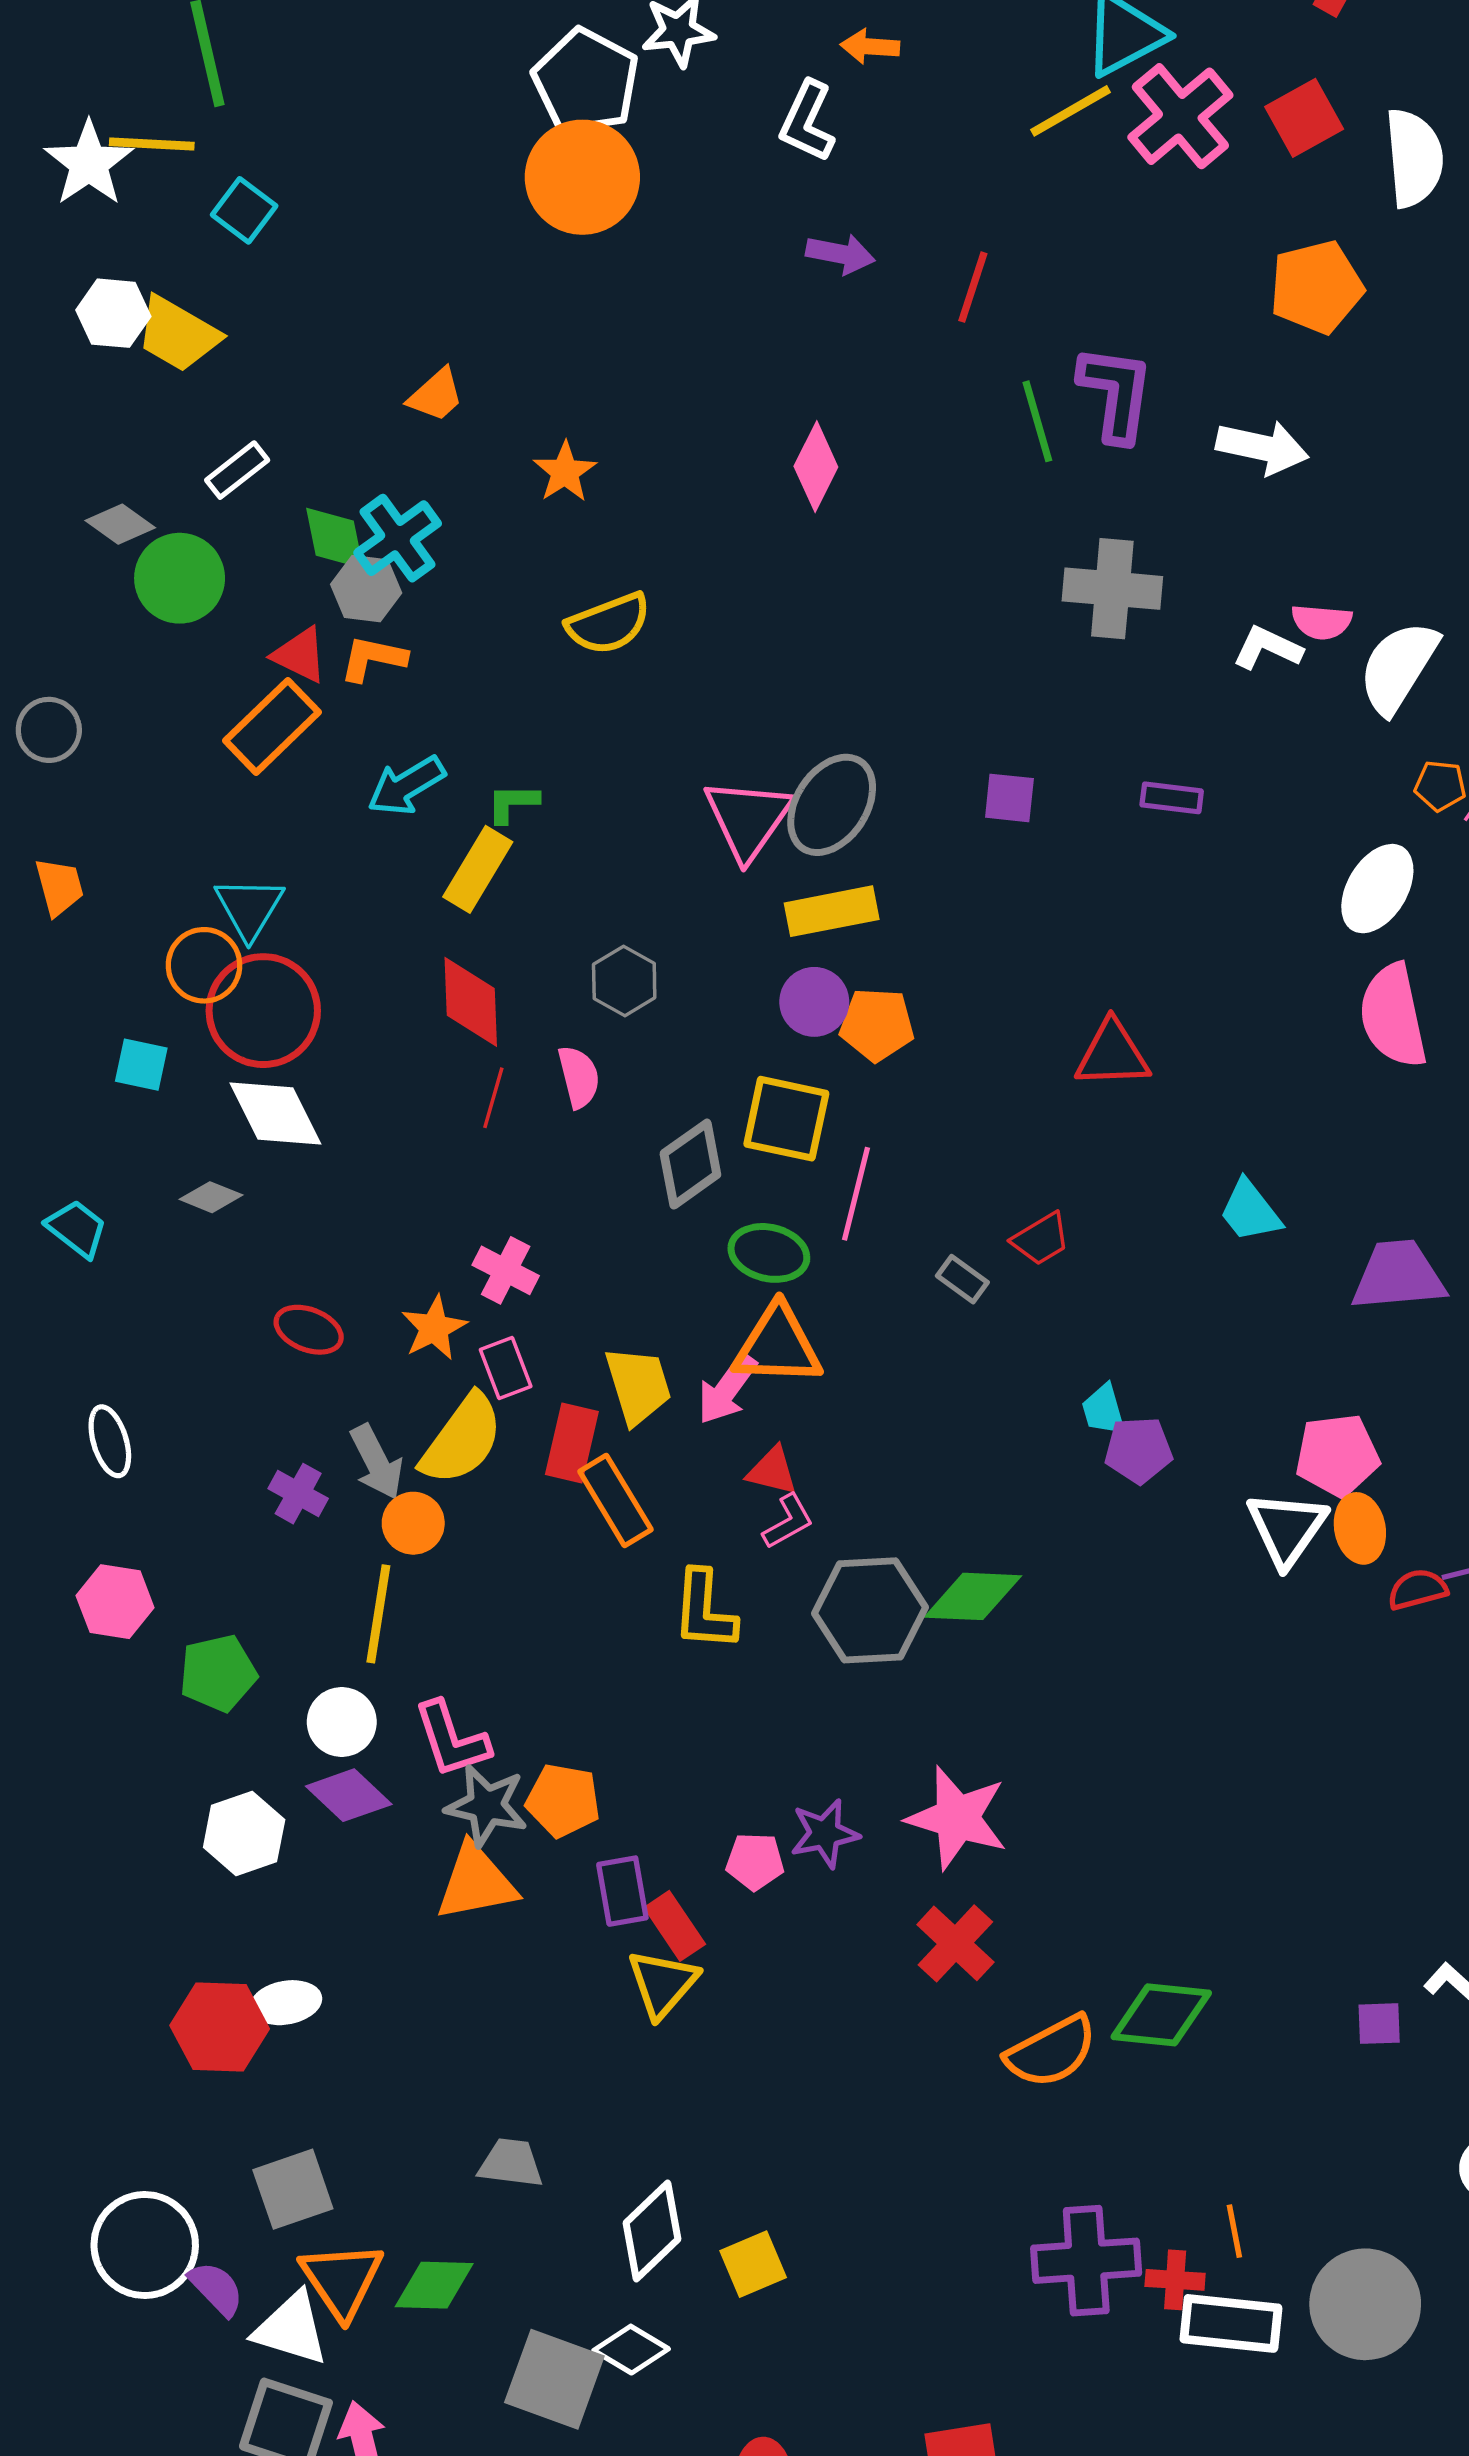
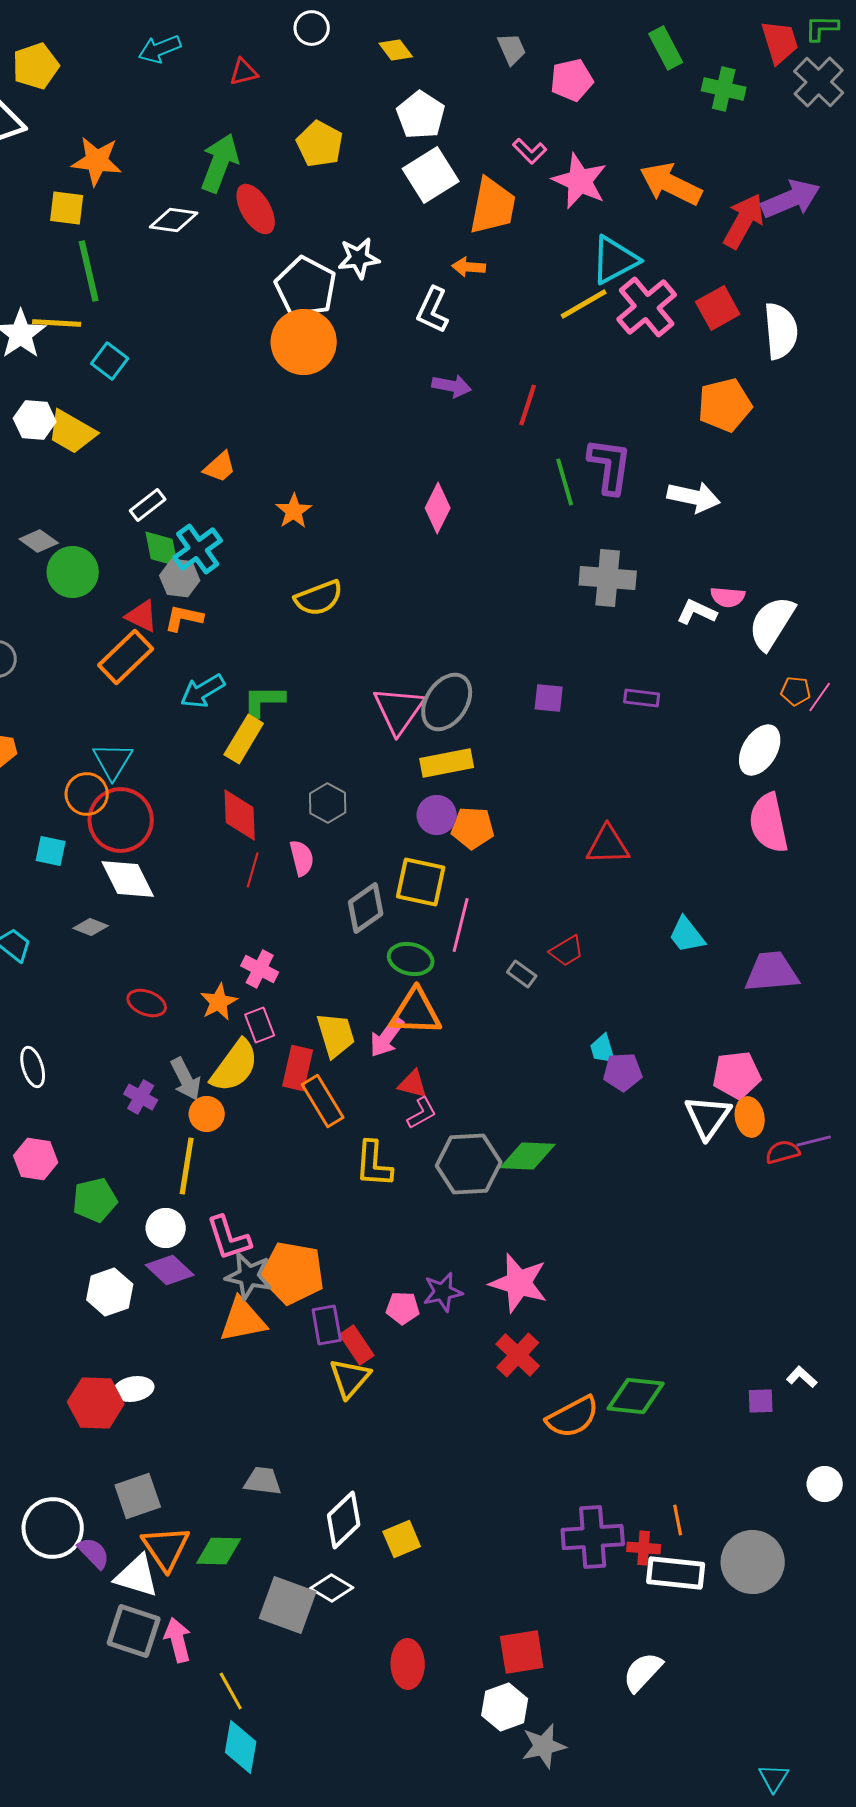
white rectangle: (237, 470) -> (148, 505), moved
green L-shape: (513, 803) -> (264, 701), size x1.4
orange pentagon: (563, 1800) -> (293, 1273), size x1.5

